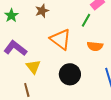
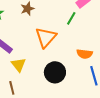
orange triangle: (61, 39) -> (46, 37), turned 35
orange semicircle: (95, 46) -> (85, 54), moved

